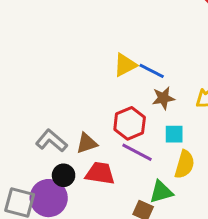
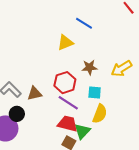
blue line: (152, 71) -> (84, 23), moved
red trapezoid: (100, 173) -> (68, 124), moved
green triangle: (161, 192) -> (82, 131), turned -36

